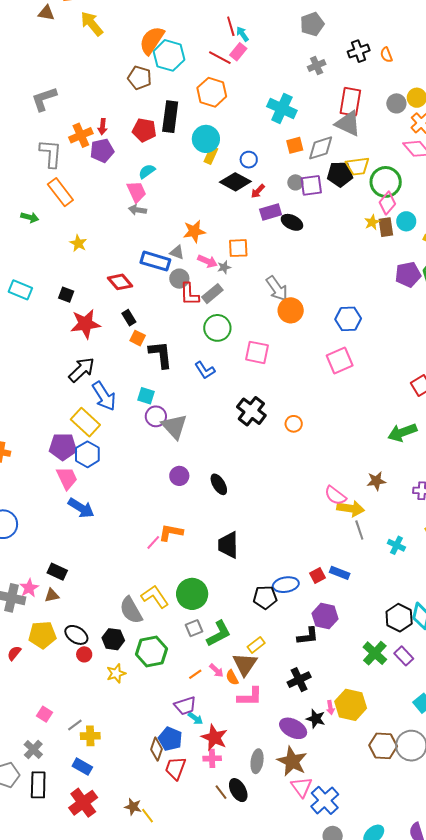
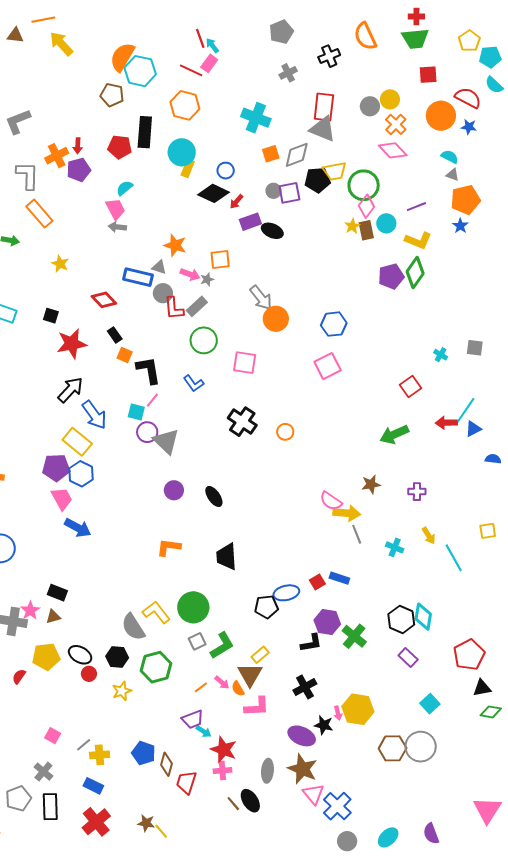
orange semicircle: (386, 55) -> (365, 36), moved, size x1.8
orange star: (194, 231) -> (175, 245), turned 30
pink line: (153, 542) -> (152, 400), moved
green cross: (375, 653) -> (354, 636), moved
blue pentagon: (170, 739) -> (144, 753), moved

